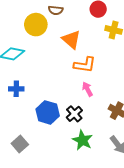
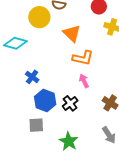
blue cross: (16, 89) -> (32, 77), moved, turned 32
green star: (82, 140) -> (69, 141), moved
gray square: (20, 144) -> (36, 125), moved, turned 35

